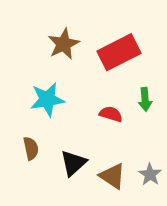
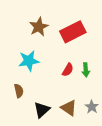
green arrow: (145, 99) -> (86, 70), moved
red semicircle: (111, 114) -> (68, 70), turned 104
black triangle: (73, 163) -> (42, 110), moved

